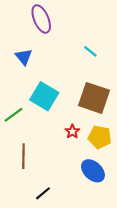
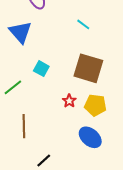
blue triangle: (24, 57) -> (20, 32), size x1.4
cyan square: (44, 96) -> (41, 69), size x0.6

